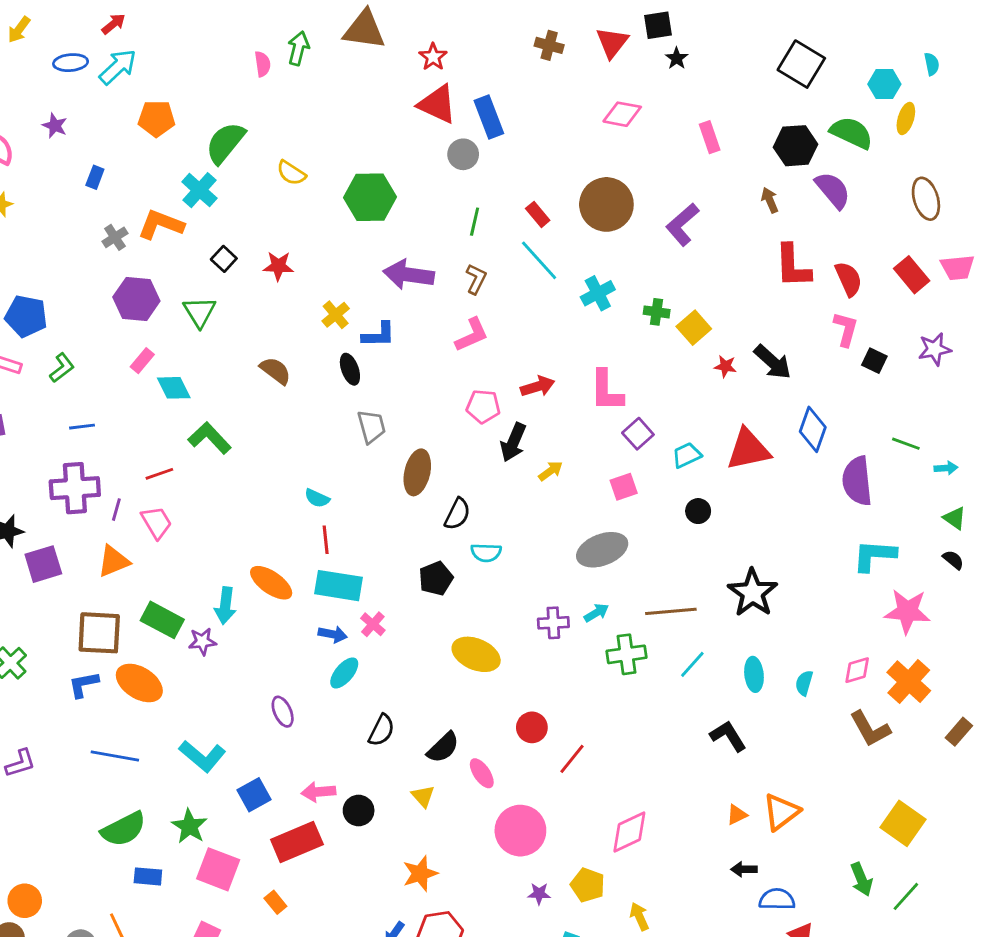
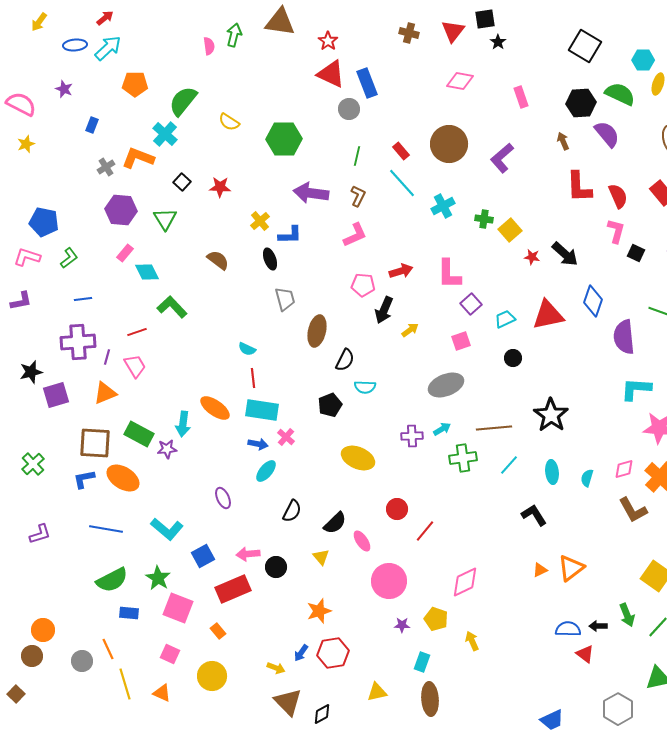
black arrow: (744, 869) -> (598, 626), moved

